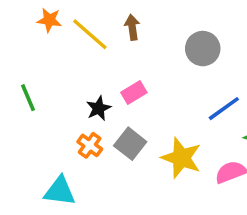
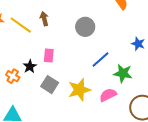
pink rectangle: (134, 93) -> (49, 55), turned -48
orange cross: (90, 145) -> (13, 76), moved
yellow star: (181, 158) -> (79, 90), turned -30

